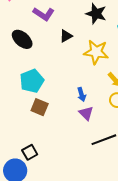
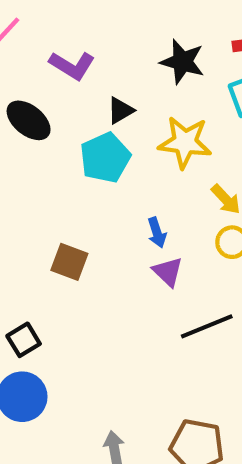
cyan pentagon: (32, 81) -> (105, 158), moved
black square: (30, 152) -> (24, 340), moved

